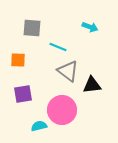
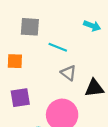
gray triangle: (68, 71) -> (69, 73), size x0.7

